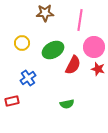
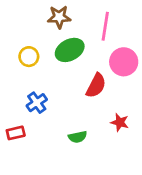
green ellipse: (53, 50) -> (70, 50), moved
red star: (98, 69) -> (120, 122), moved
green semicircle: (67, 104) -> (78, 137), moved

